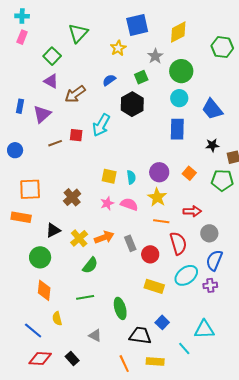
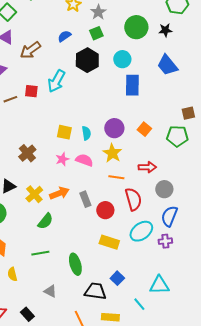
gray star: (155, 56) -> (98, 12), moved
cyan circle: (179, 98) -> (122, 59), moved
black star: (212, 145) -> (165, 30), moved

